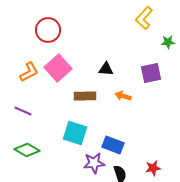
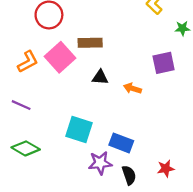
black triangle: (106, 69) -> (100, 77), moved
brown rectangle: (85, 96) -> (90, 43), moved

